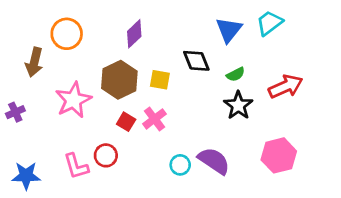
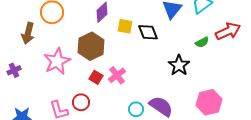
green semicircle: (236, 74) -> (202, 42), moved
yellow square: (160, 80) -> (125, 26), moved
red arrow: (286, 86) -> (228, 31), moved

